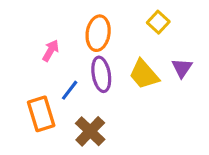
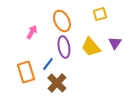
yellow square: (158, 22) -> (100, 14), turned 32
orange ellipse: (98, 33) -> (62, 21), turned -35
blue line: (70, 90) -> (48, 64), moved

